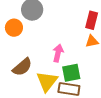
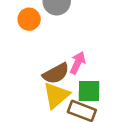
brown semicircle: (22, 67) -> (56, 73), moved

